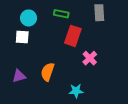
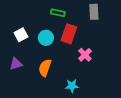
cyan circle: (29, 18) -> (46, 38), moved
white square: (22, 37) -> (21, 35), turned -32
purple triangle: (19, 76) -> (16, 64), moved

